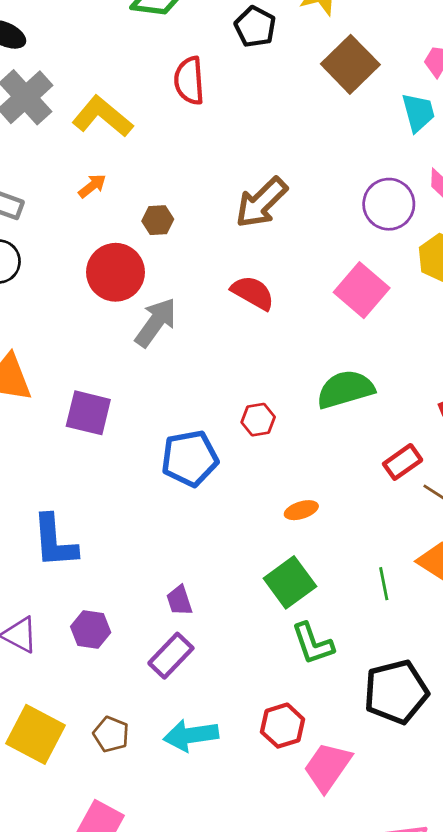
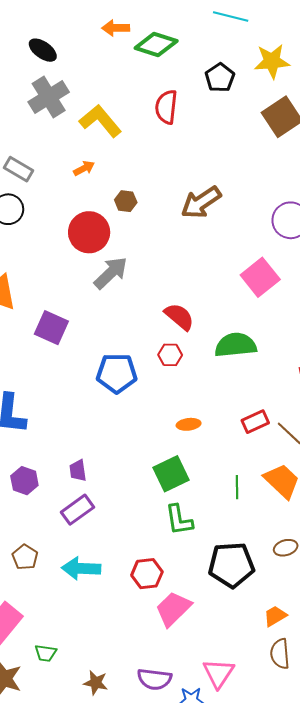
red semicircle: (253, 293) -> (179, 317), moved
red rectangle: (403, 462) -> (255, 422), moved
purple trapezoid: (179, 600) -> (78, 470), moved

